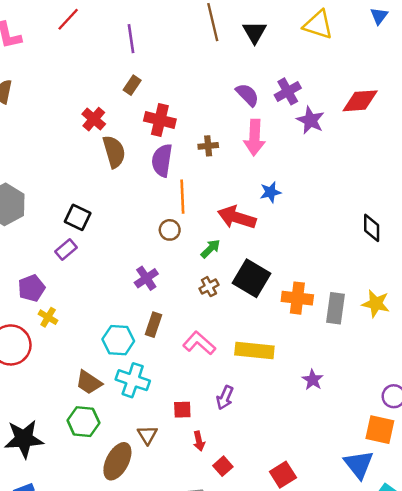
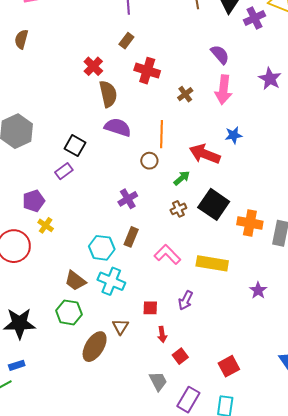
purple cross: (288, 91) -> (254, 18), moved
brown cross: (208, 146) -> (185, 94), turned -35
purple semicircle: (162, 160) -> (118, 127), moved, turned 96

